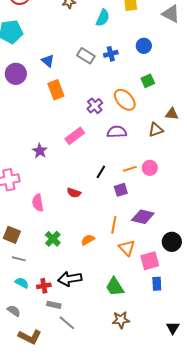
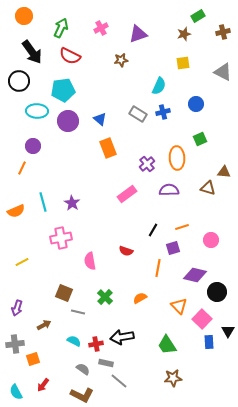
cyan semicircle: (103, 18) -> (159, 86), moved
purple circle: (16, 74) -> (68, 121), moved
orange ellipse: (125, 100) -> (177, 158), turned 40
brown triangle: (156, 130) -> (208, 188), turned 35
purple star: (40, 151) -> (72, 203), moved
pink circle: (150, 168) -> (211, 240), moved
orange line: (114, 225) -> (158, 268), moved
black circle: (172, 242) -> (217, 292), moved
gray line: (19, 259) -> (78, 312), moved
pink square: (150, 261) -> (202, 319), turned -30
gray semicircle: (14, 311) -> (83, 369), moved
black triangle: (173, 328) -> (228, 331), moved

